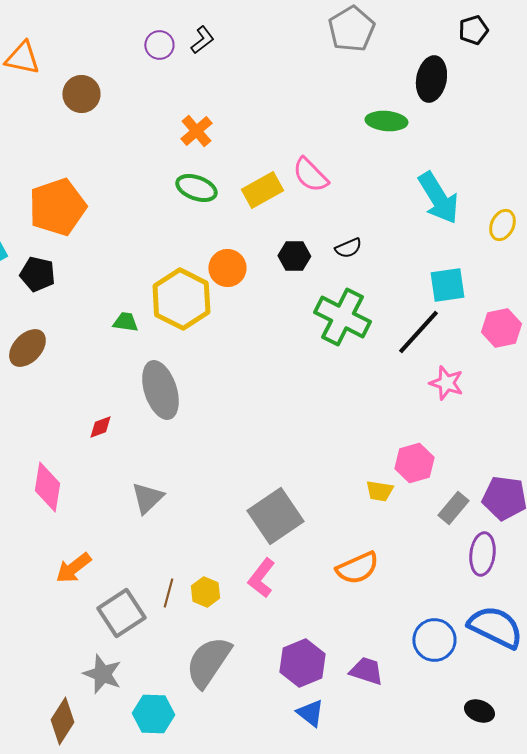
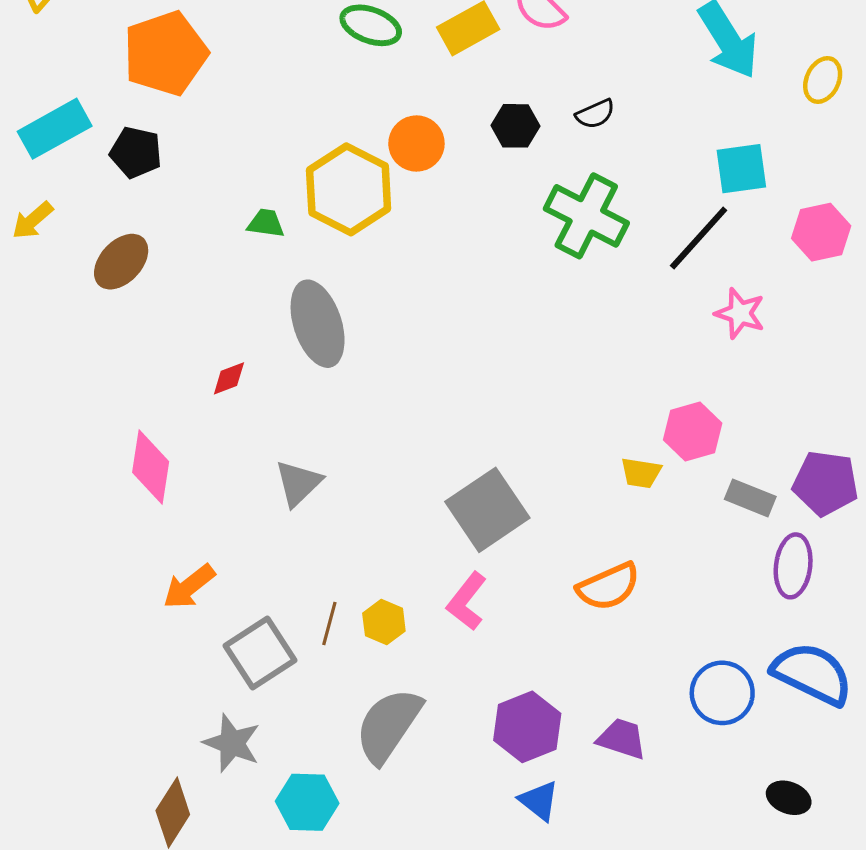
gray rectangle: (453, 508) -> (750, 498), turned 72

